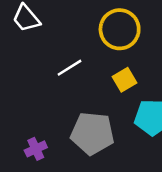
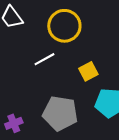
yellow circle: (120, 29) -> (64, 26), moved

